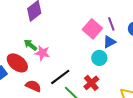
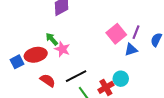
purple line: (111, 24) -> (136, 32), turned 32
cyan circle: (99, 58) -> (121, 79), moved
red ellipse: (17, 63) -> (36, 55), turned -60

